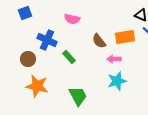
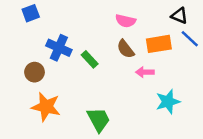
pink semicircle: (72, 19) -> (126, 21), moved
green rectangle: (69, 57) -> (90, 59), moved
cyan star: (117, 81) -> (168, 102), moved

